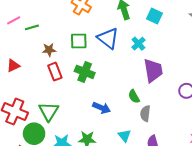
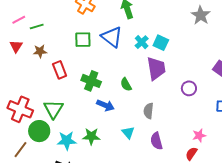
cyan square: (154, 16) -> (161, 43), moved
brown star: (49, 50) -> (40, 51), moved
red triangle: (13, 66) -> (16, 46), moved, turned -32
green cross: (85, 72) -> (91, 81), moved
green semicircle: (134, 96) -> (126, 84), moved

